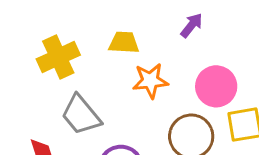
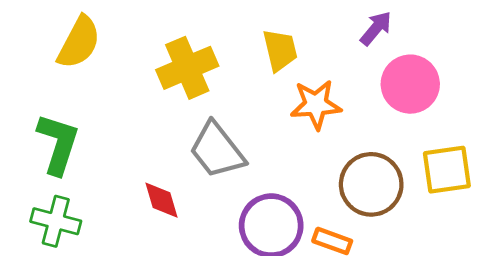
yellow trapezoid: (124, 43) -> (280, 50), turned 72
pink circle: (216, 86) -> (410, 84), moved

